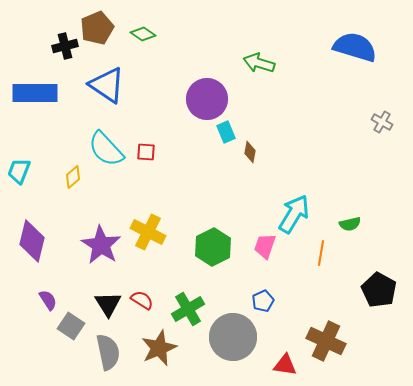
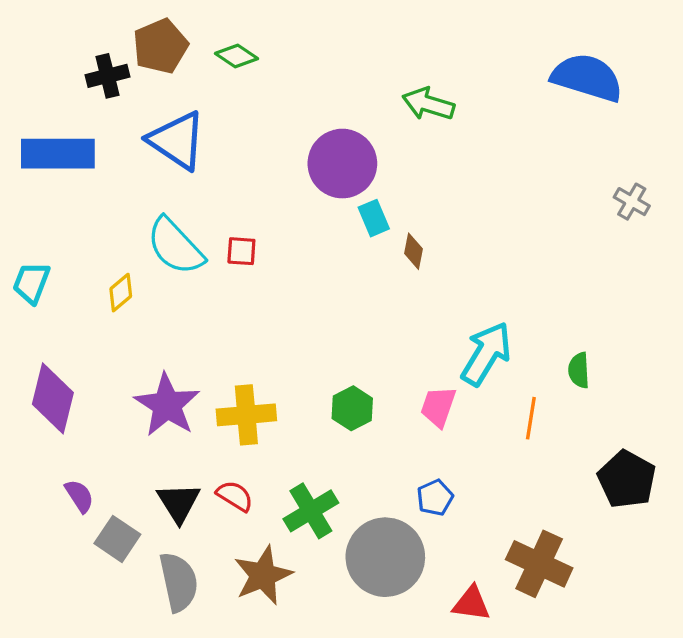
green semicircle: (350, 224) -> (579, 370), turned 100
yellow cross: (148, 232) -> (246, 415), moved, turned -32
green hexagon: (213, 247) -> (352, 408), size x0.7

